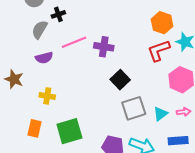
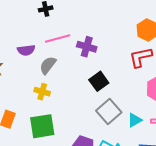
gray semicircle: (40, 29) -> (48, 65), moved
yellow cross: (47, 96) -> (42, 92), moved
gray square: (134, 108) -> (109, 111), turned -30

